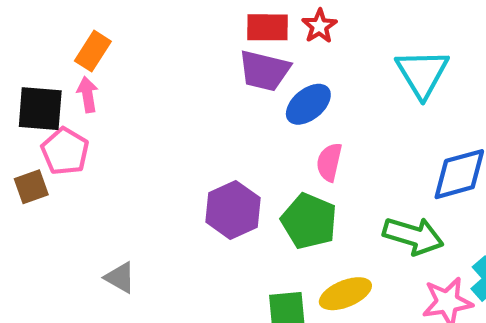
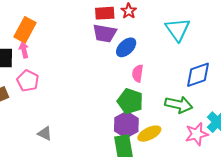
orange rectangle: (93, 51) -> (25, 30), size x1.4
pink pentagon: (65, 151) -> (28, 81), moved
purple hexagon: (233, 210) -> (126, 125), moved

